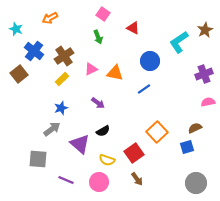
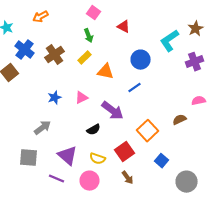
pink triangle: (91, 69) -> (82, 98), moved
purple cross: (204, 74) -> (194, 62), moved
yellow rectangle: (62, 79) -> (84, 58), moved
purple arrow: (98, 103) -> (112, 111), moved, size x1.6
blue star: (61, 108) -> (54, 98), moved
brown semicircle: (195, 128) -> (180, 120), moved
purple triangle: (80, 144) -> (68, 156), moved
blue square: (187, 147) -> (162, 161), moved, turned -32

